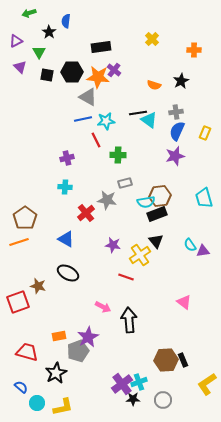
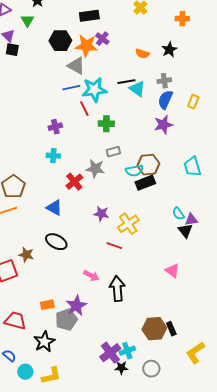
black square: (47, 75) -> (12, 50), moved
cyan star: (106, 121) -> (94, 90), size x1.4
black triangle: (156, 241) -> (185, 231), moved

